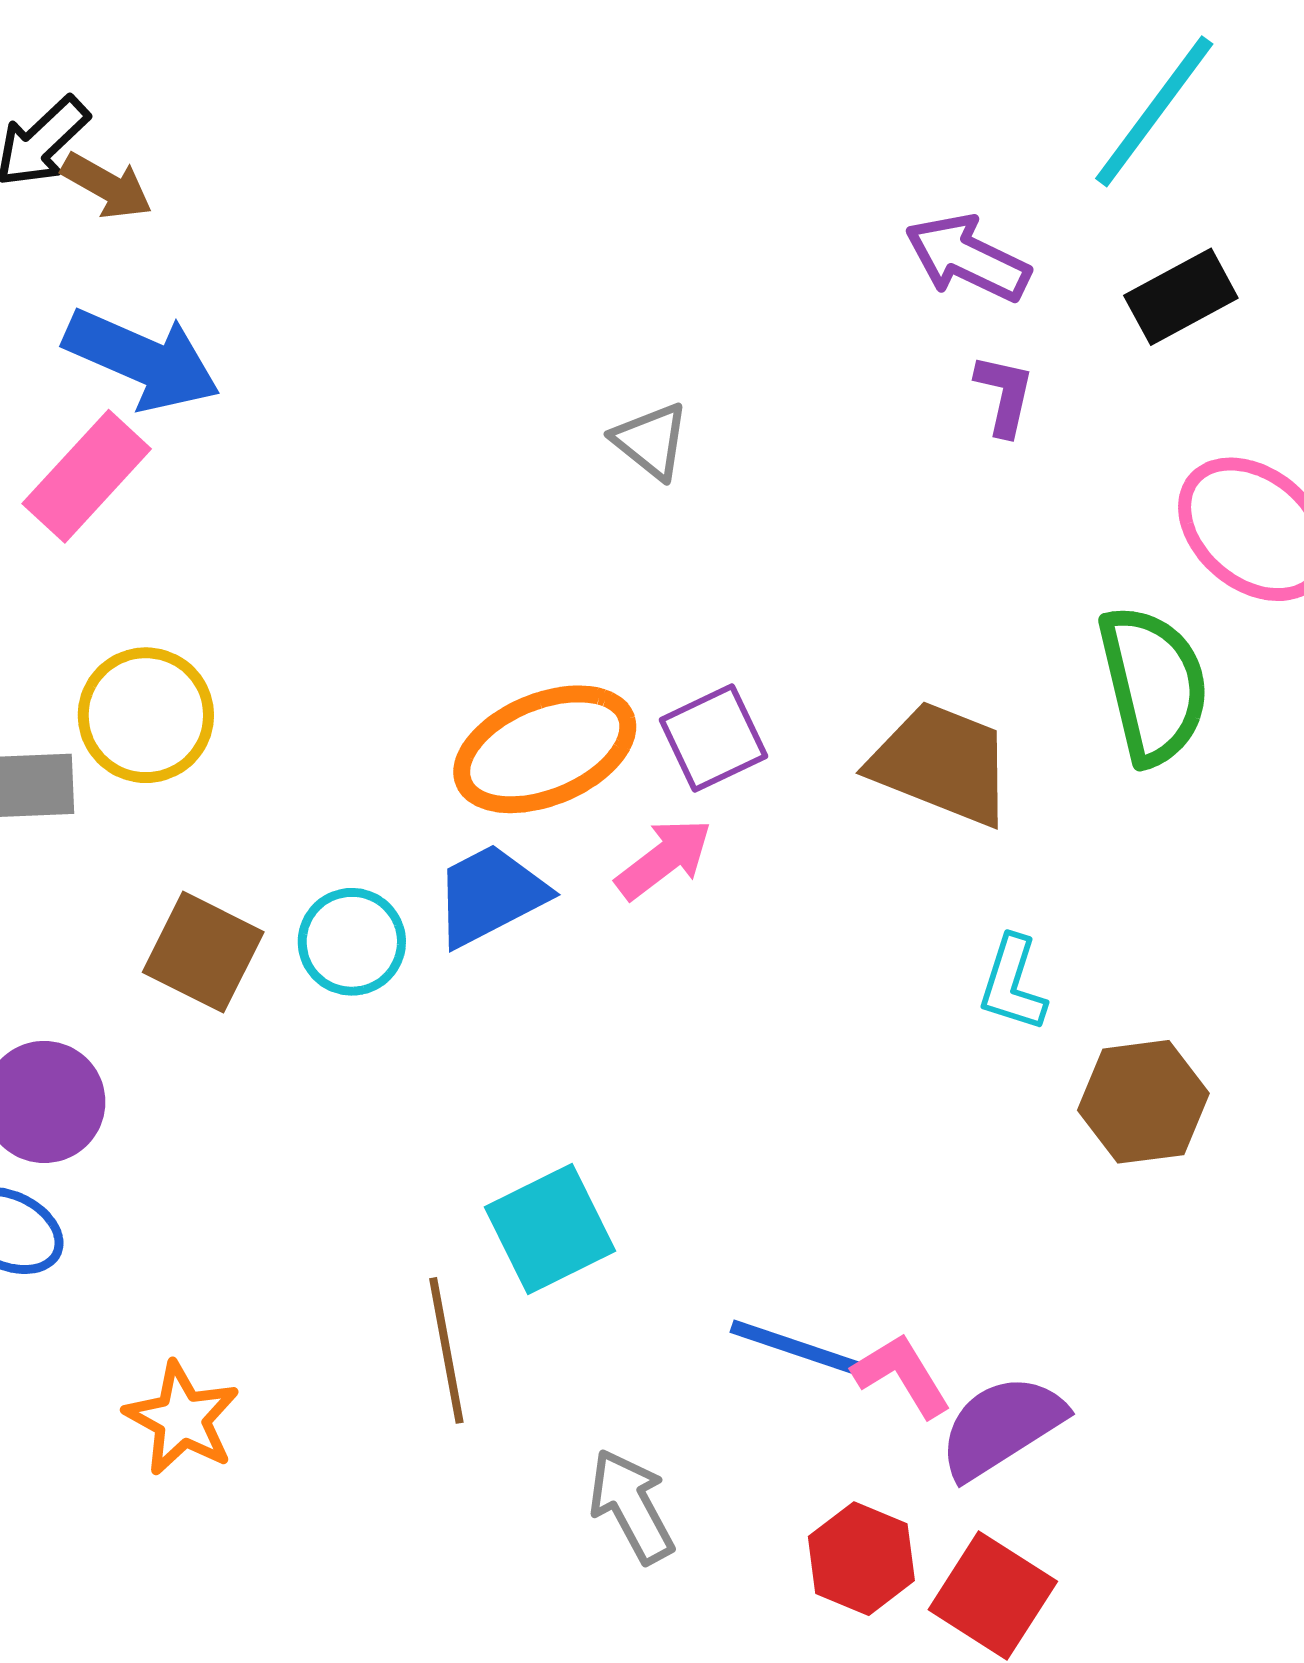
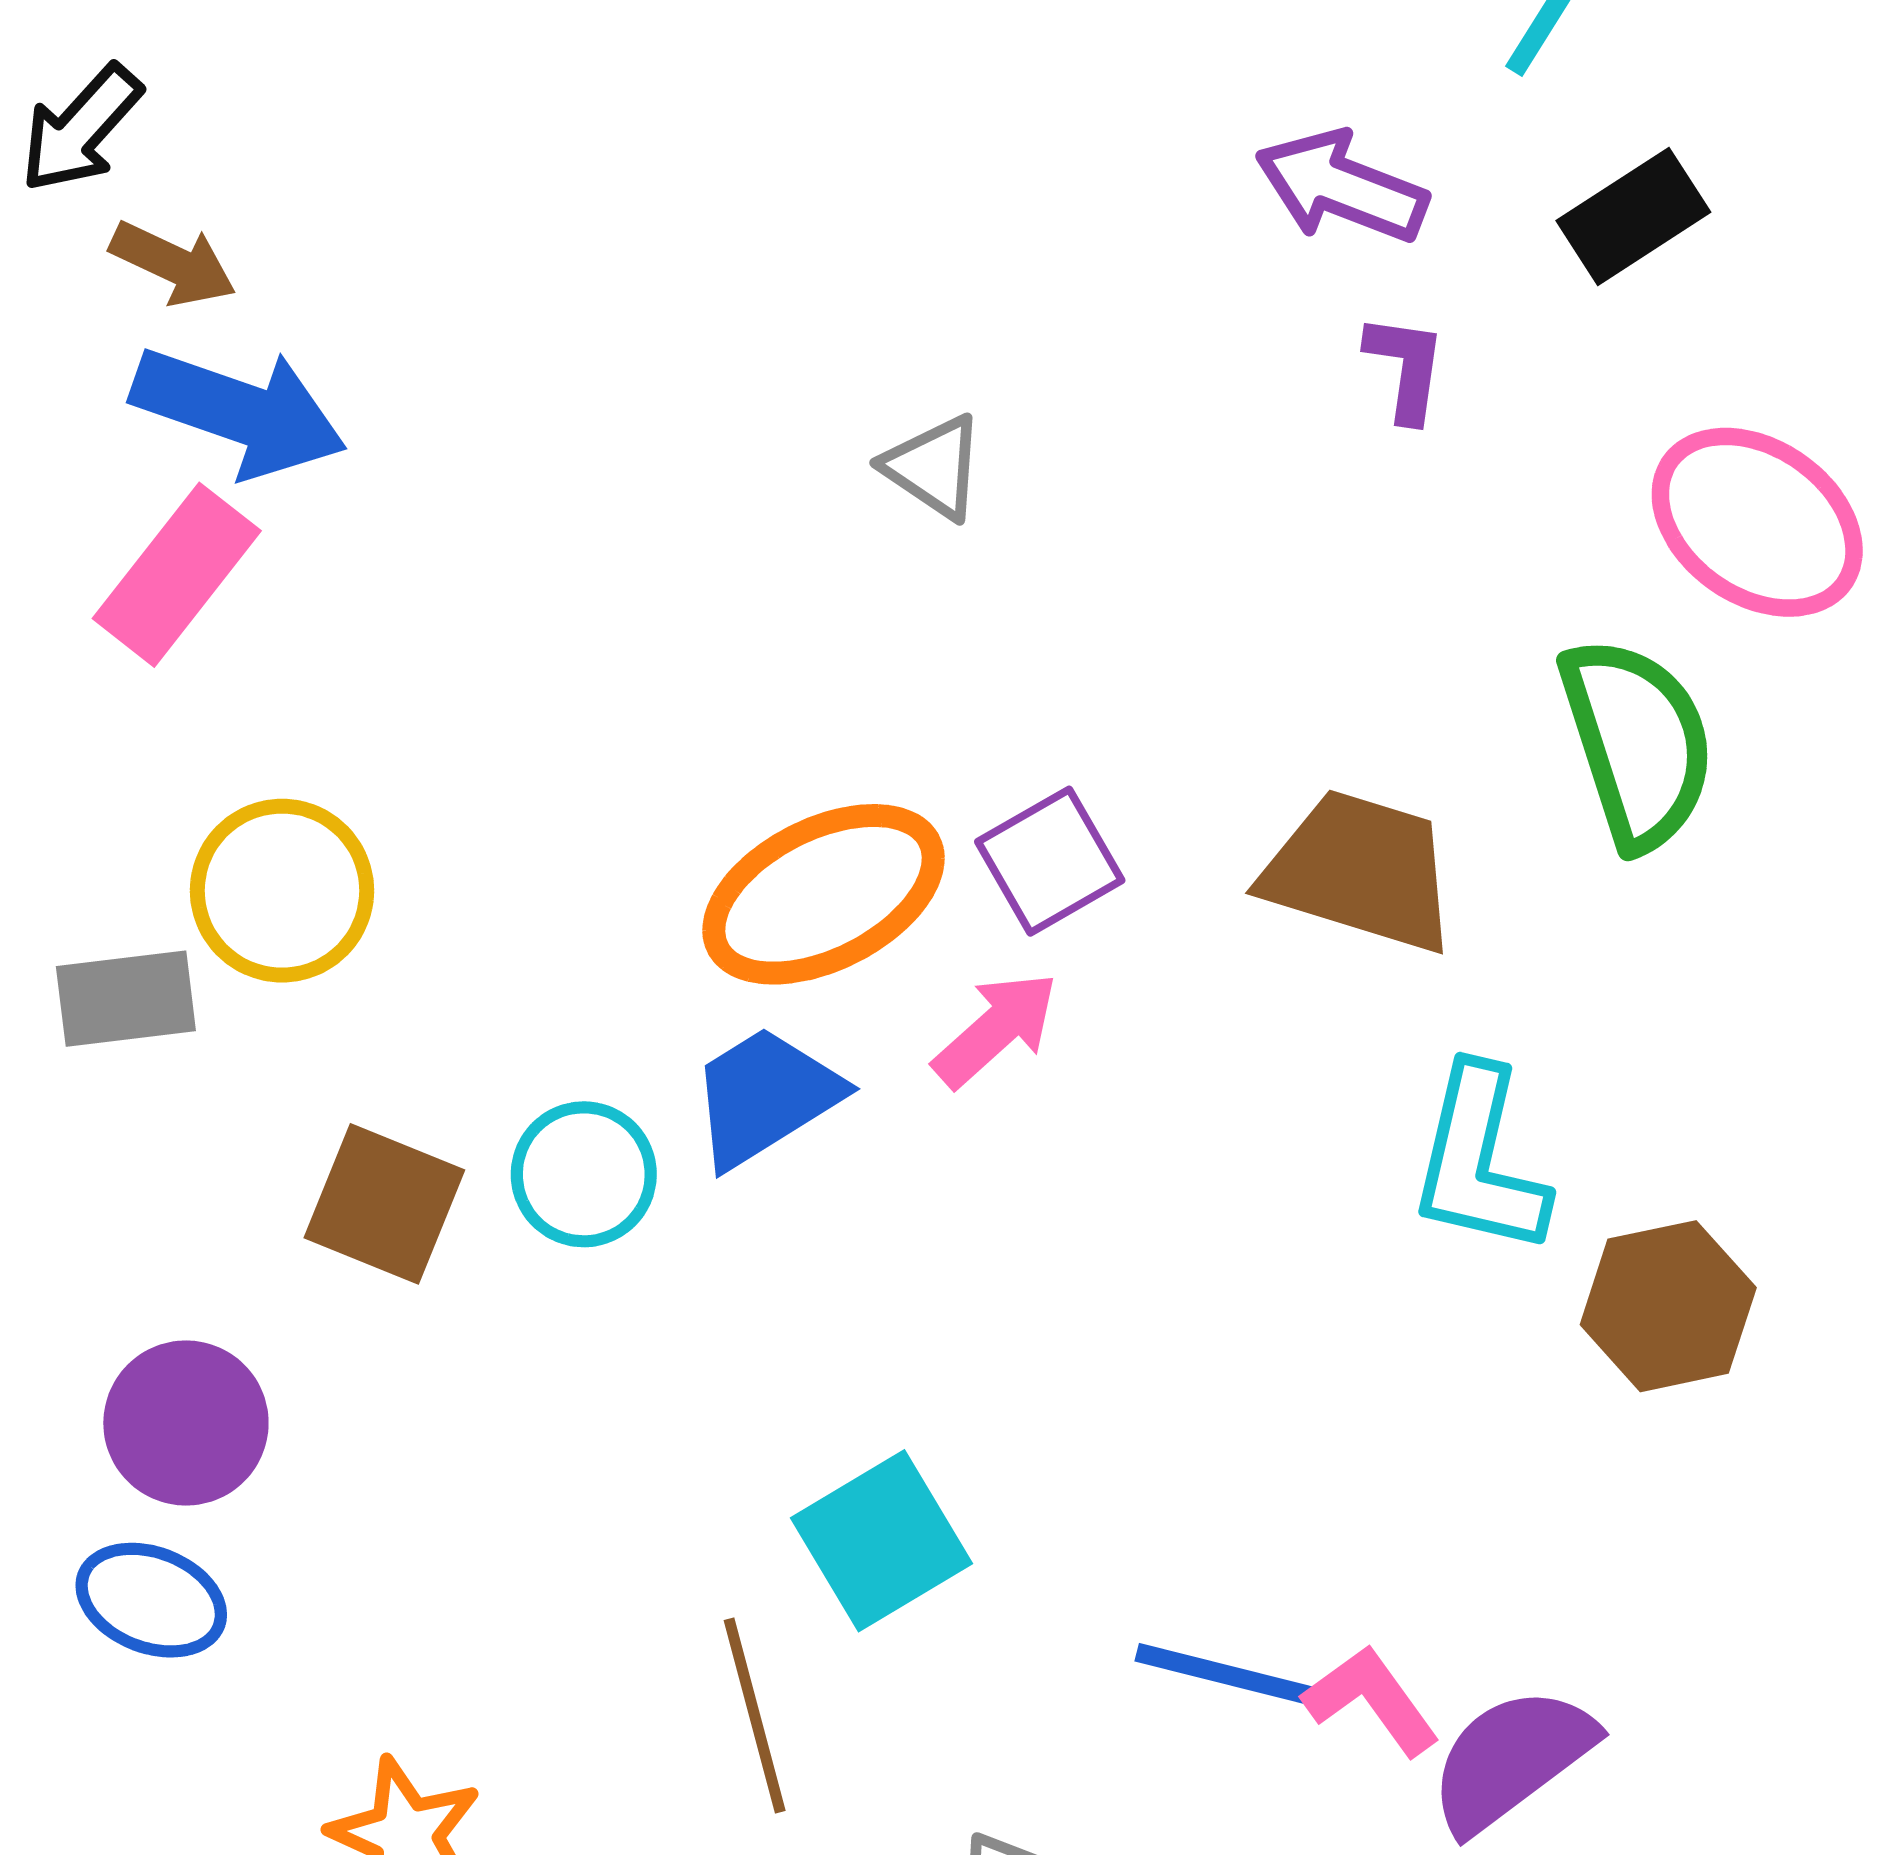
brown arrow: (107, 186) -> (173, 264), moved
cyan L-shape: (1013, 984) -> (1479, 1161), size x1.5

